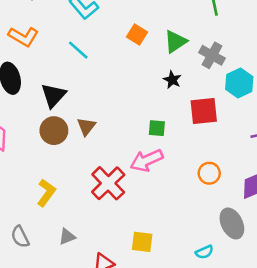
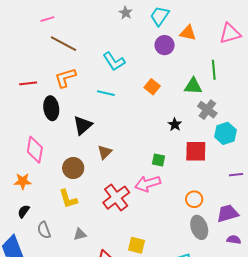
orange L-shape: (23, 37) -> (65, 78), turned 125
green triangle: (176, 42) -> (193, 86), moved, turned 30
cyan line: (78, 50) -> (106, 93), turned -36
brown circle: (54, 131) -> (73, 168), moved
yellow L-shape: (46, 193) -> (68, 199), turned 120
gray ellipse: (232, 223) -> (199, 227), moved

